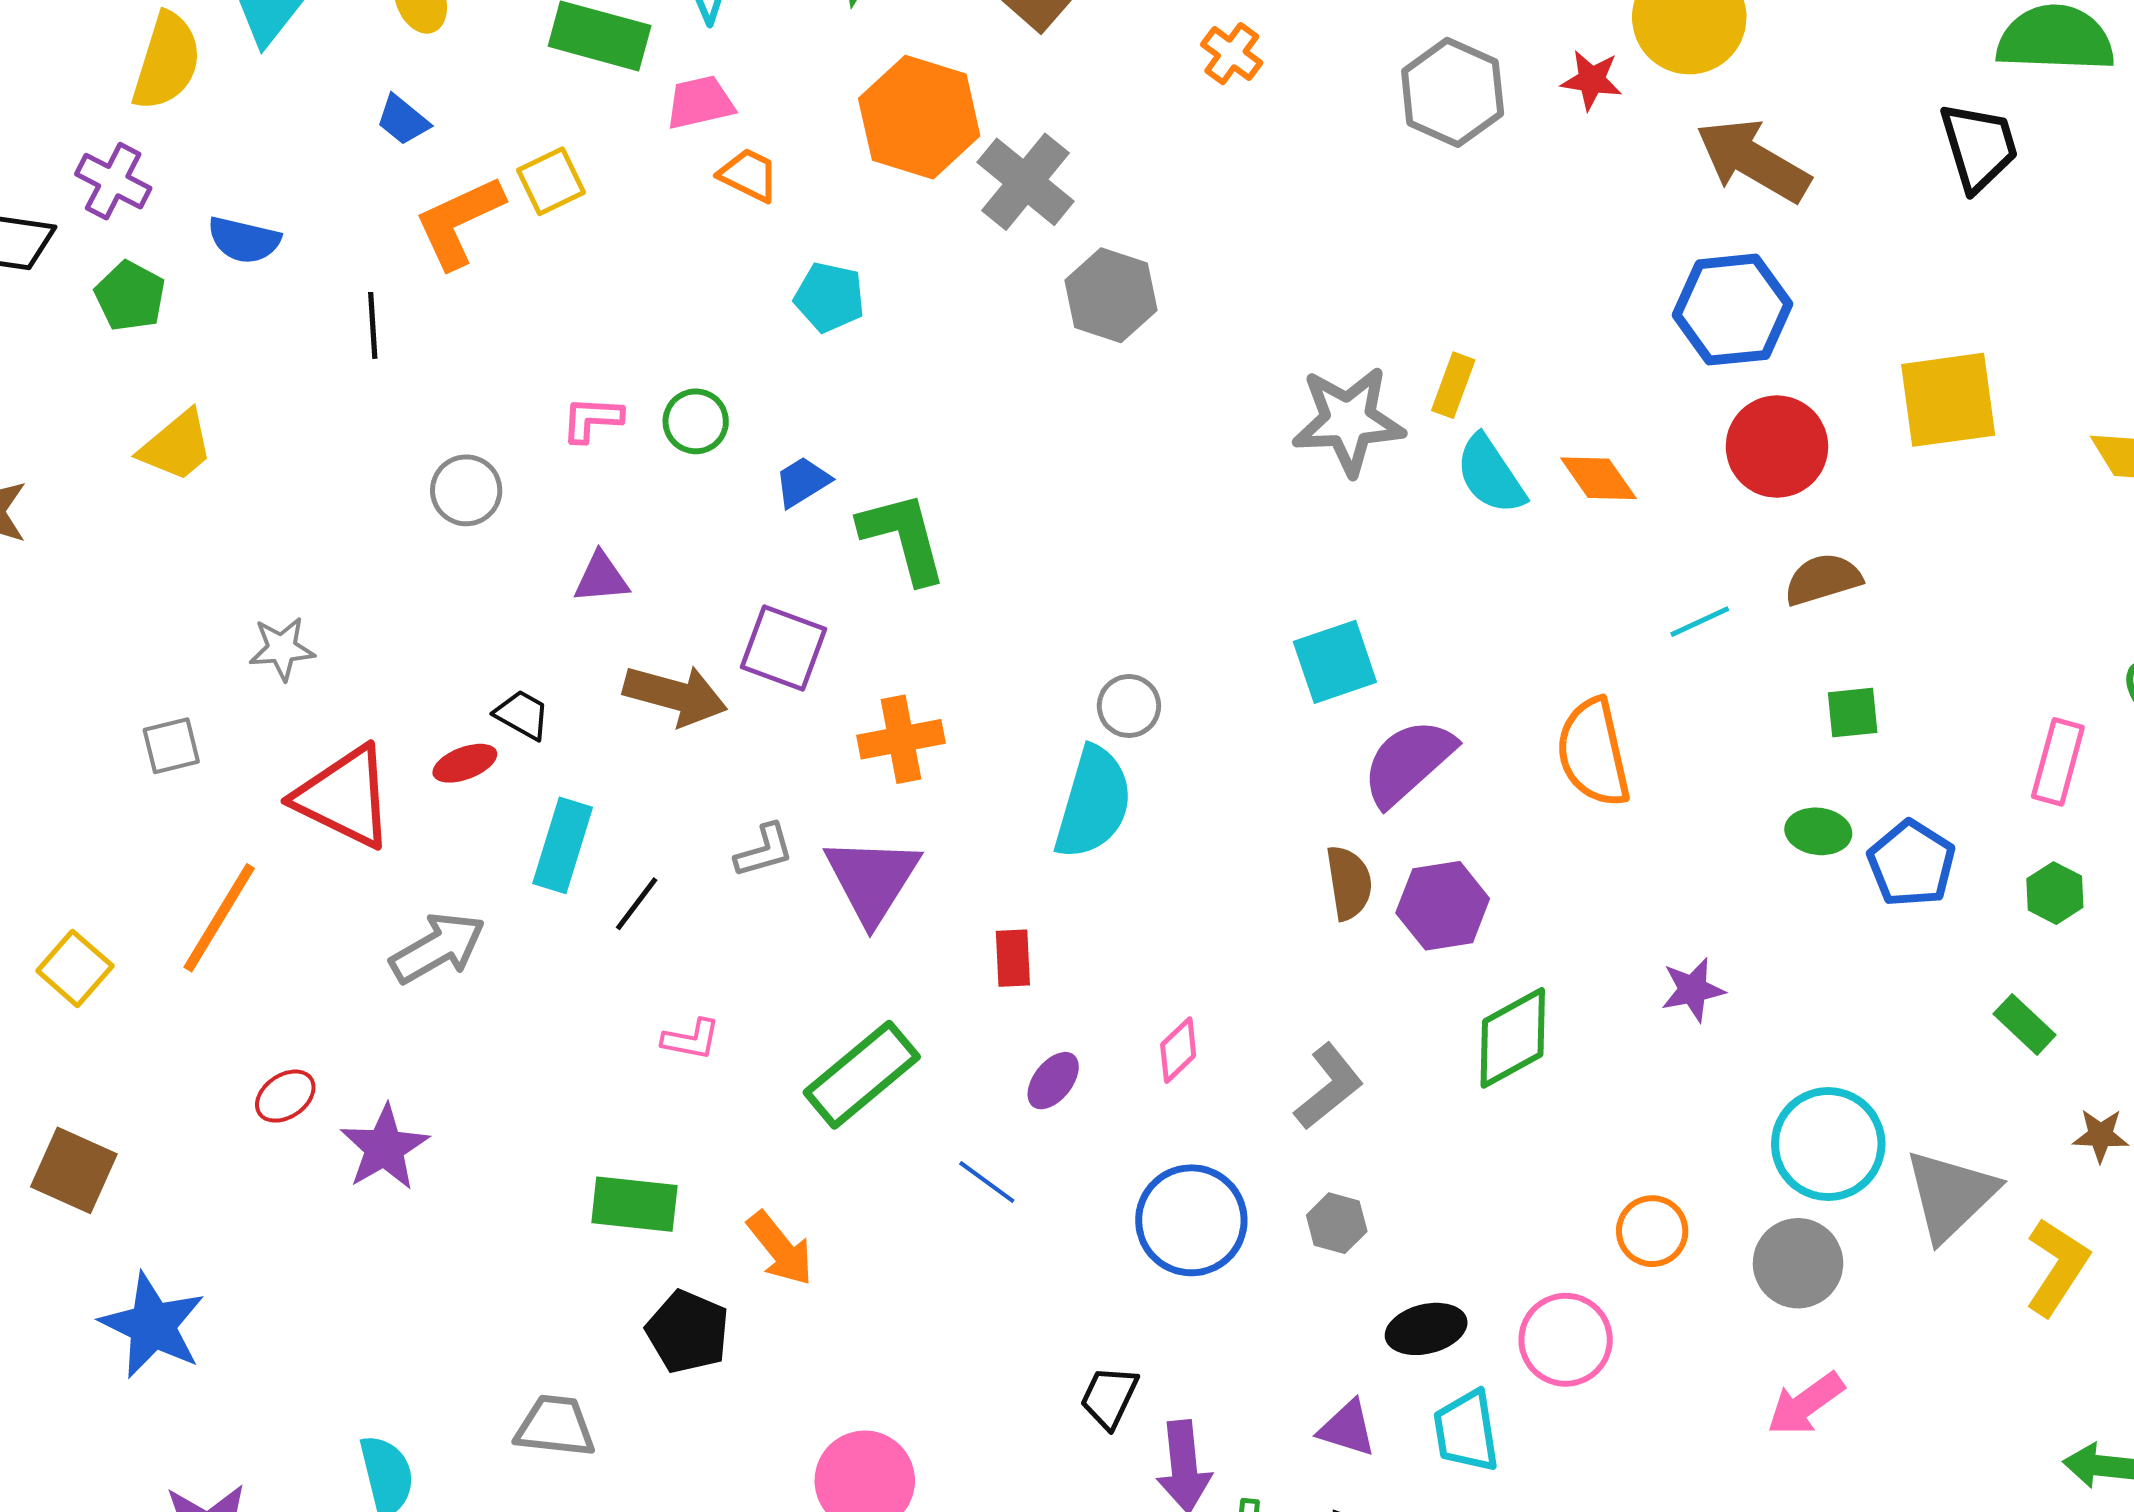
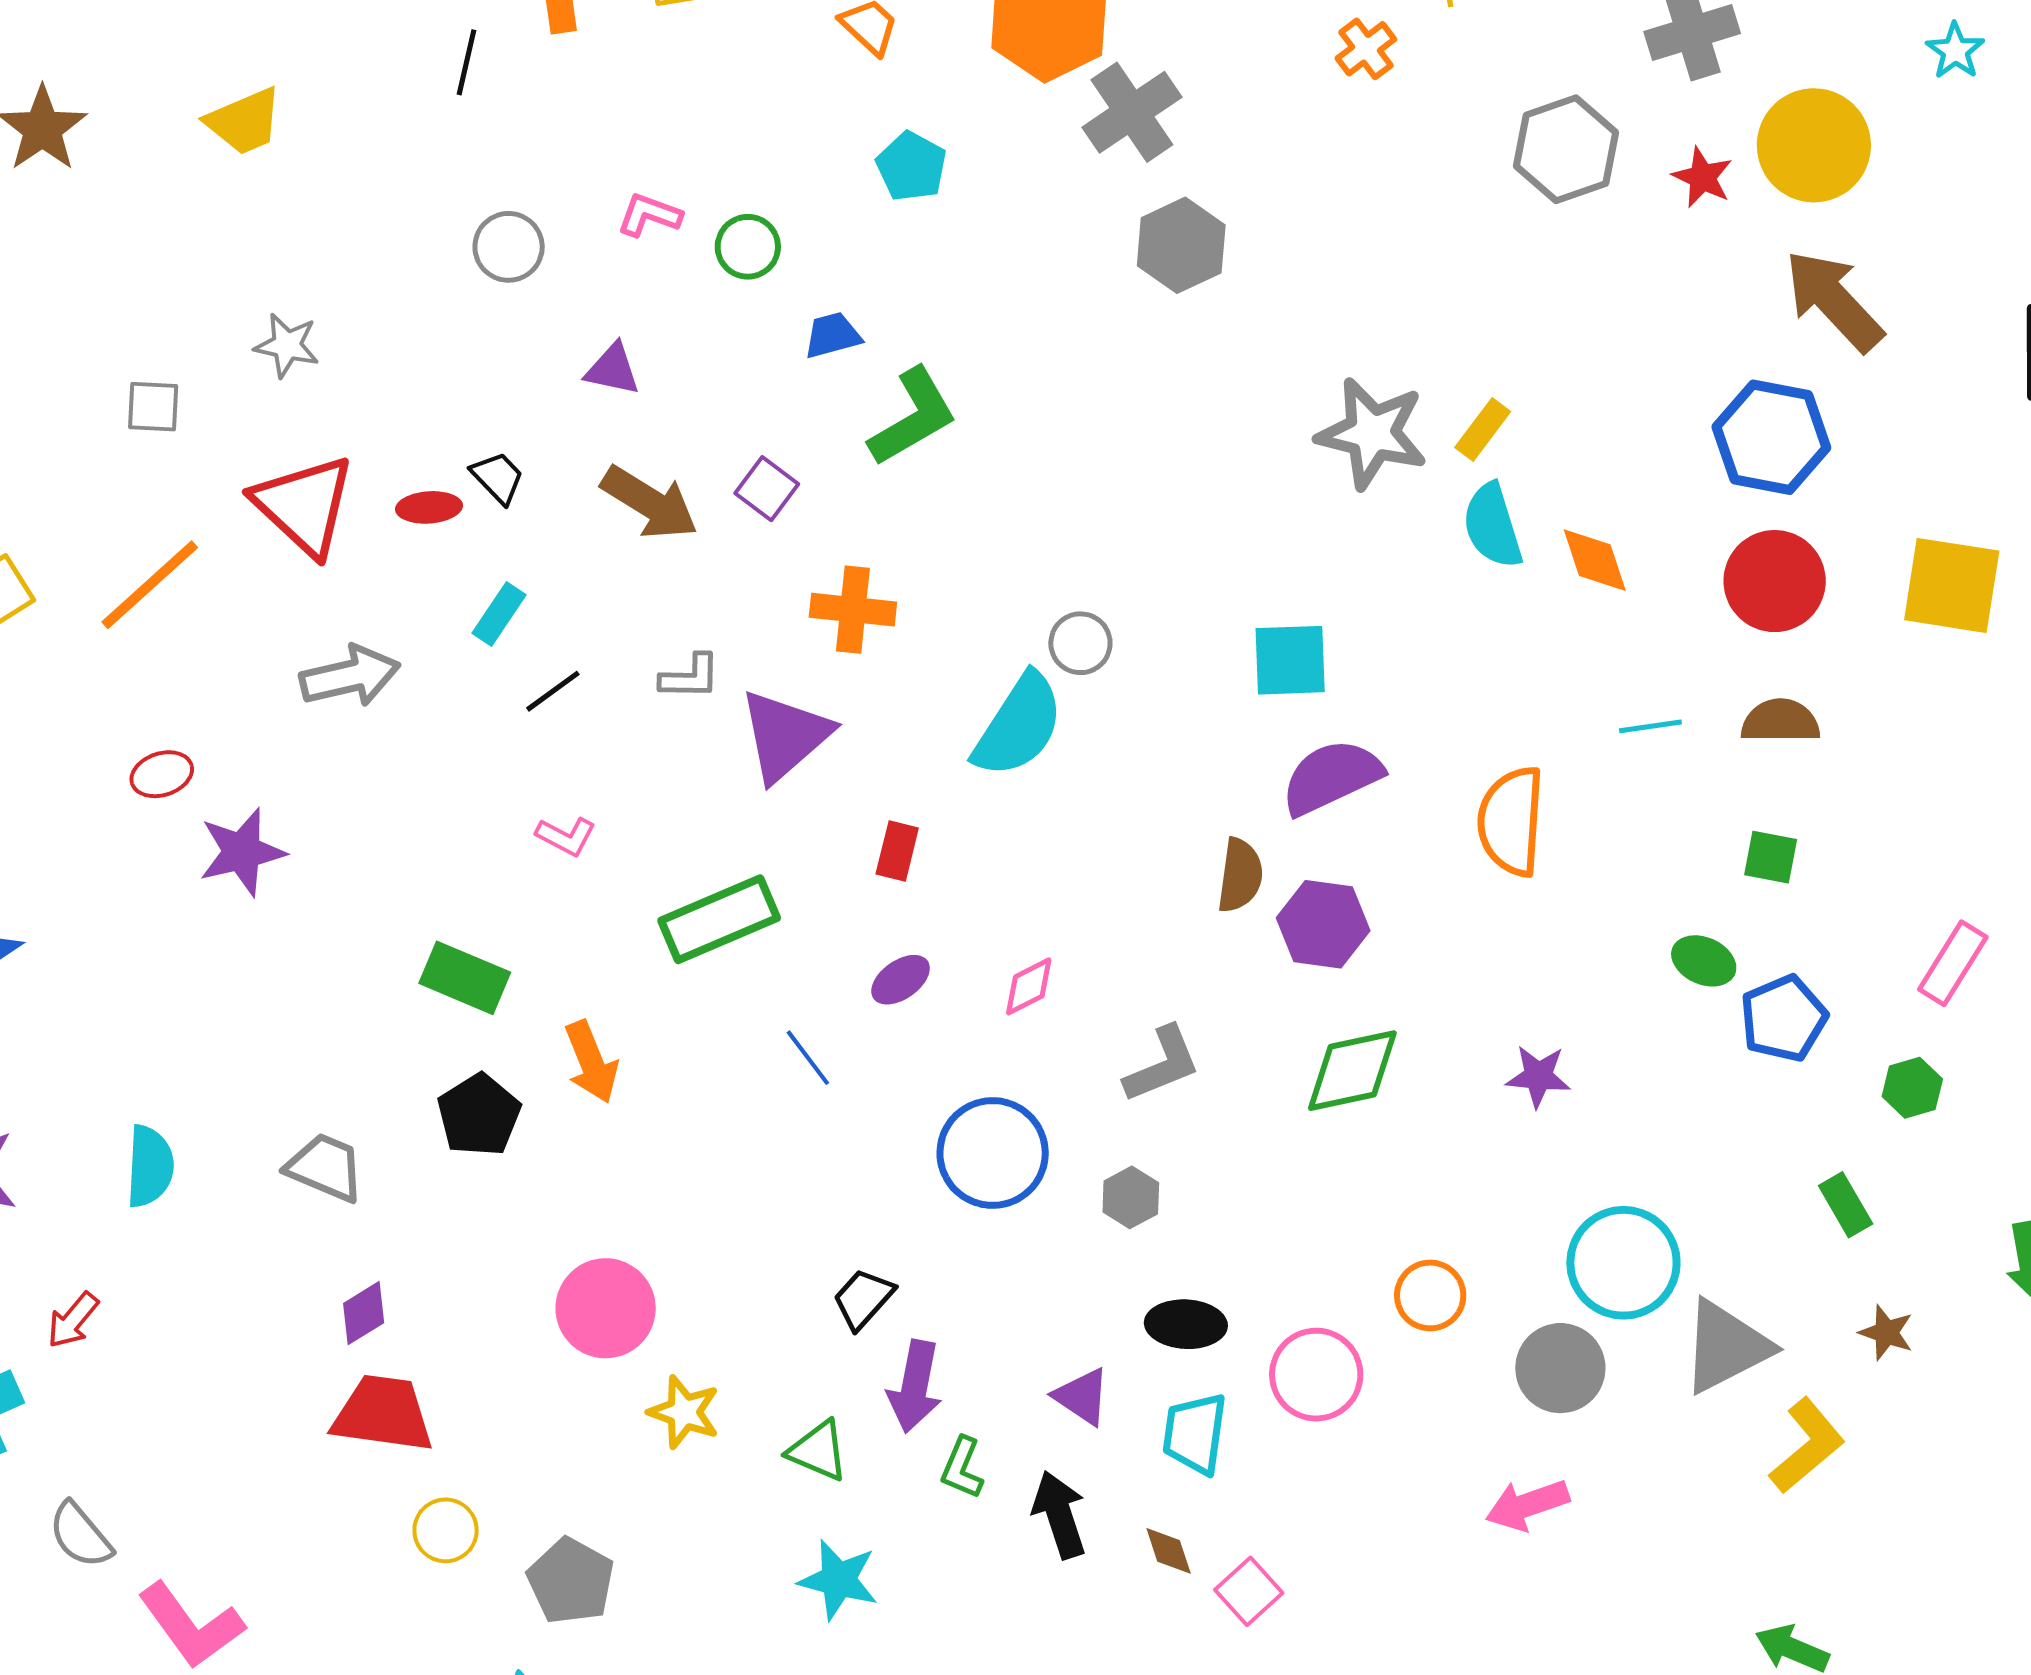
green L-shape: (903, 537) -> (913, 417), turned 58
purple square: (783, 648) -> (767, 489), size x0.7
cyan rectangle: (563, 845) -> (499, 614), size x0.7

